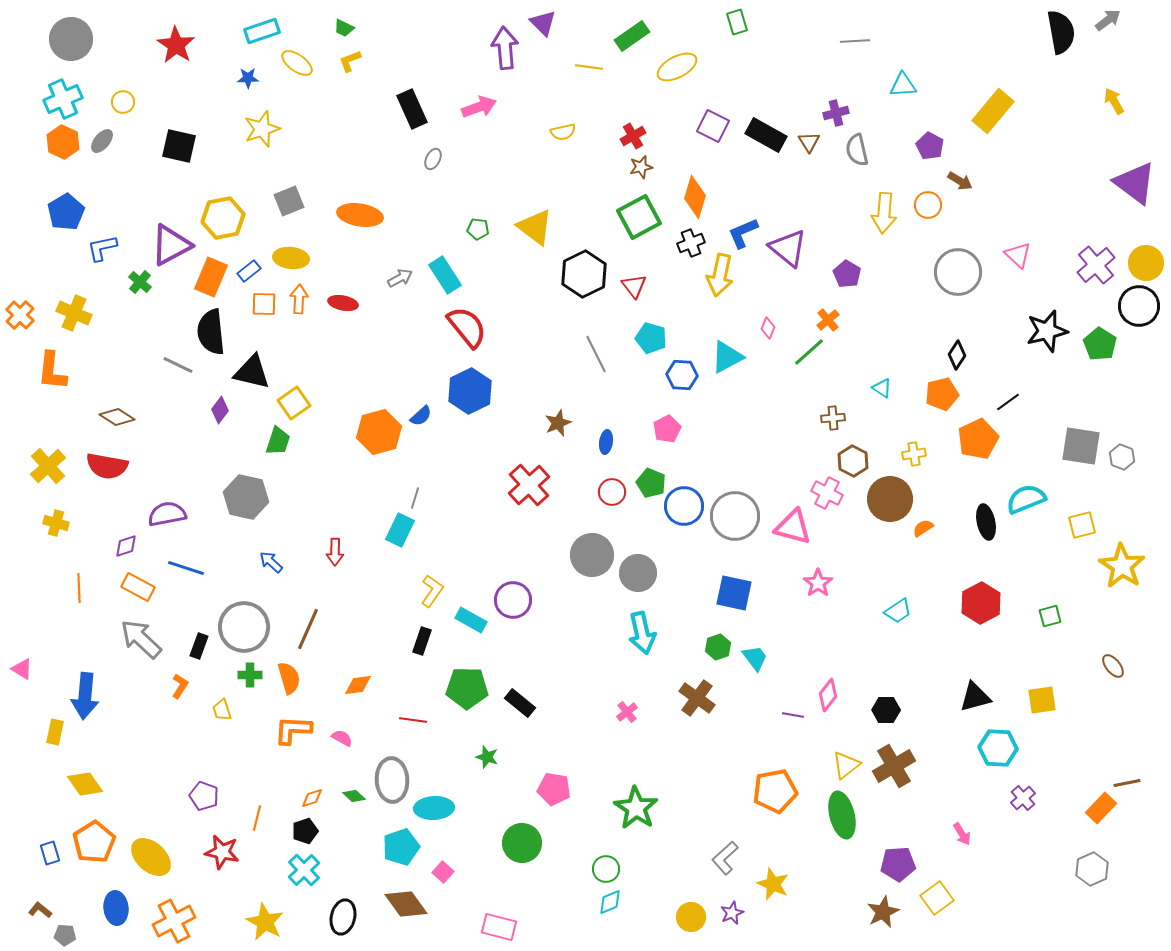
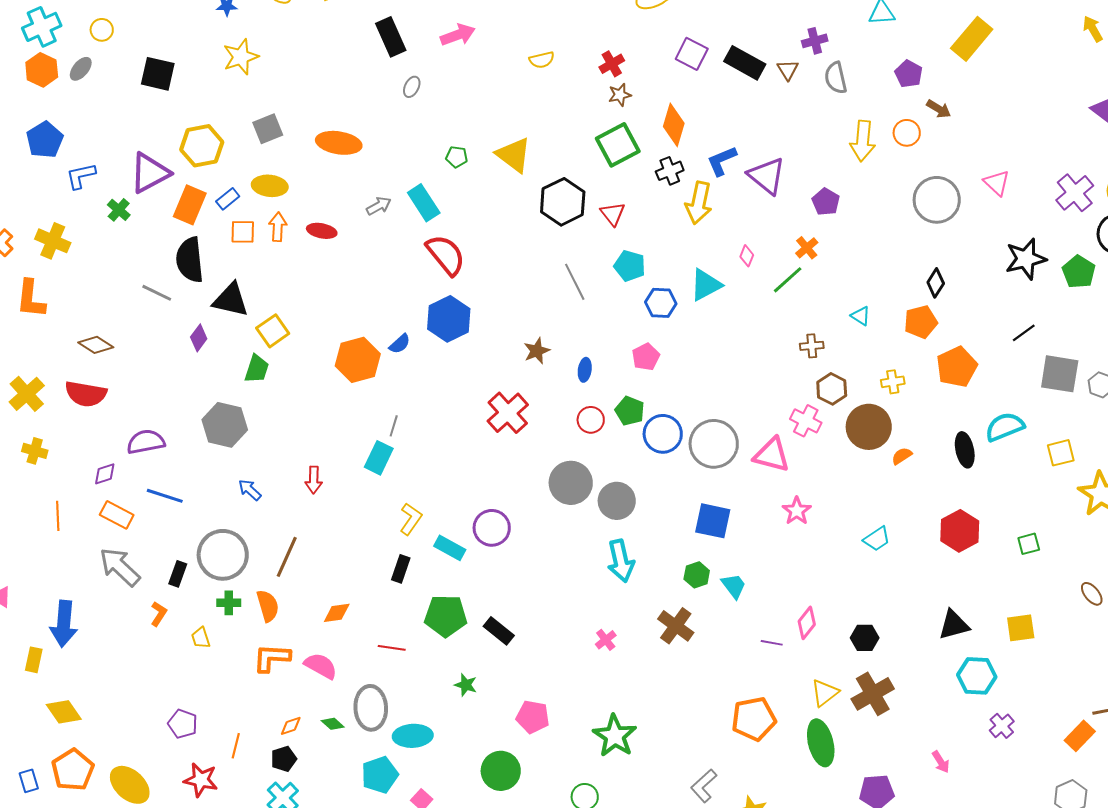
black line: (1008, 402) -> (1024, 333), moved
pink semicircle: (342, 738) -> (321, 666), size x1.6

